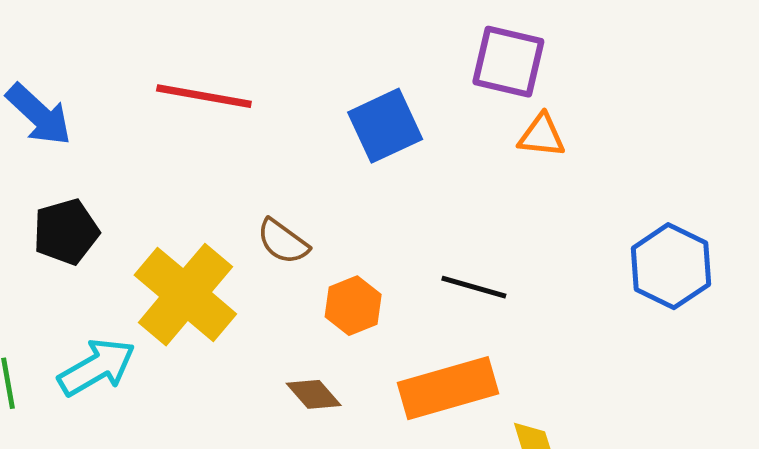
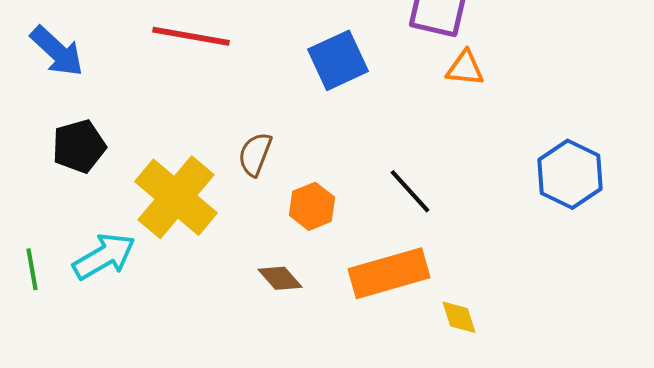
brown semicircle: (283, 242) -> (255, 154), turned 75
black line: (474, 287) -> (410, 191), turned 32

